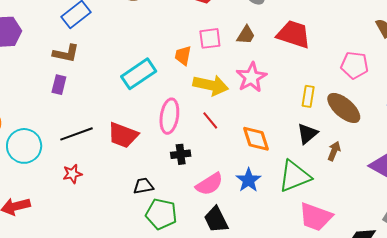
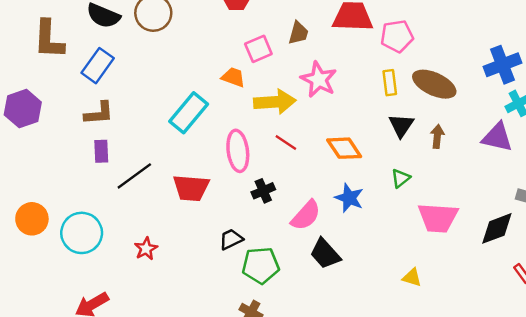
orange trapezoid: (183, 55) -> (233, 77), turned 115
pink pentagon: (355, 65) -> (397, 36), moved
black line: (77, 134) -> (134, 176), moved
green triangle: (295, 176) -> (401, 178), size x0.5

